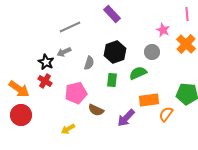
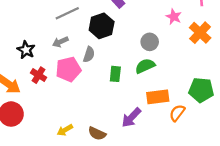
black hexagon: (115, 52) -> (102, 26), moved
gray circle: (152, 52) -> (150, 42), moved
black star: (46, 62) -> (26, 50), moved
pink pentagon: (76, 93) -> (68, 69), moved
brown semicircle: (96, 110) -> (97, 133), moved

